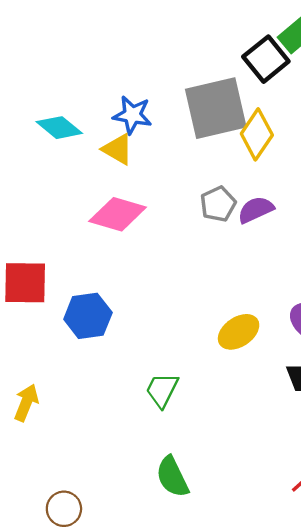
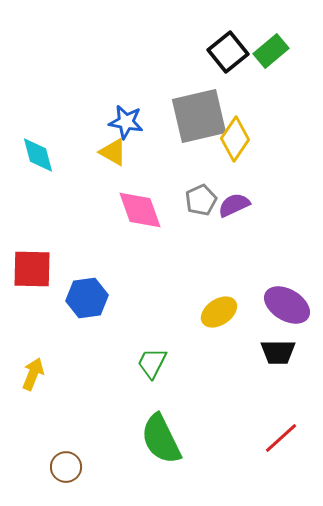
black square: (266, 59) -> (228, 52), moved
cyan diamond: (59, 128) -> (38, 155), moved, turned 36
pink diamond: (118, 214) -> (140, 210), moved, turned 54
green semicircle: (172, 477) -> (161, 439), size x1.4

